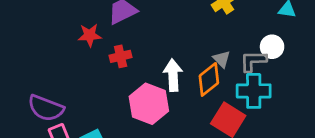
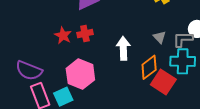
red star: (90, 35) -> (63, 35), moved, turned 30
orange diamond: (209, 79) -> (149, 67), moved
pink hexagon: (149, 104) -> (80, 74), moved

